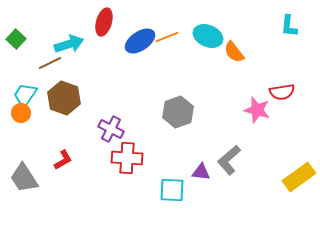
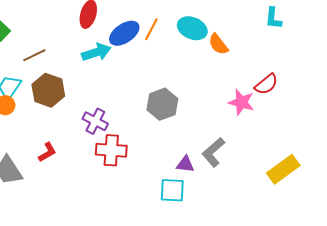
orange line: (167, 37) -> (151, 29), turned -40
cyan arrow: (69, 44) -> (96, 52), moved
red semicircle: (282, 92) -> (266, 84), turned -30
cyan square: (172, 190) -> (172, 190), moved

